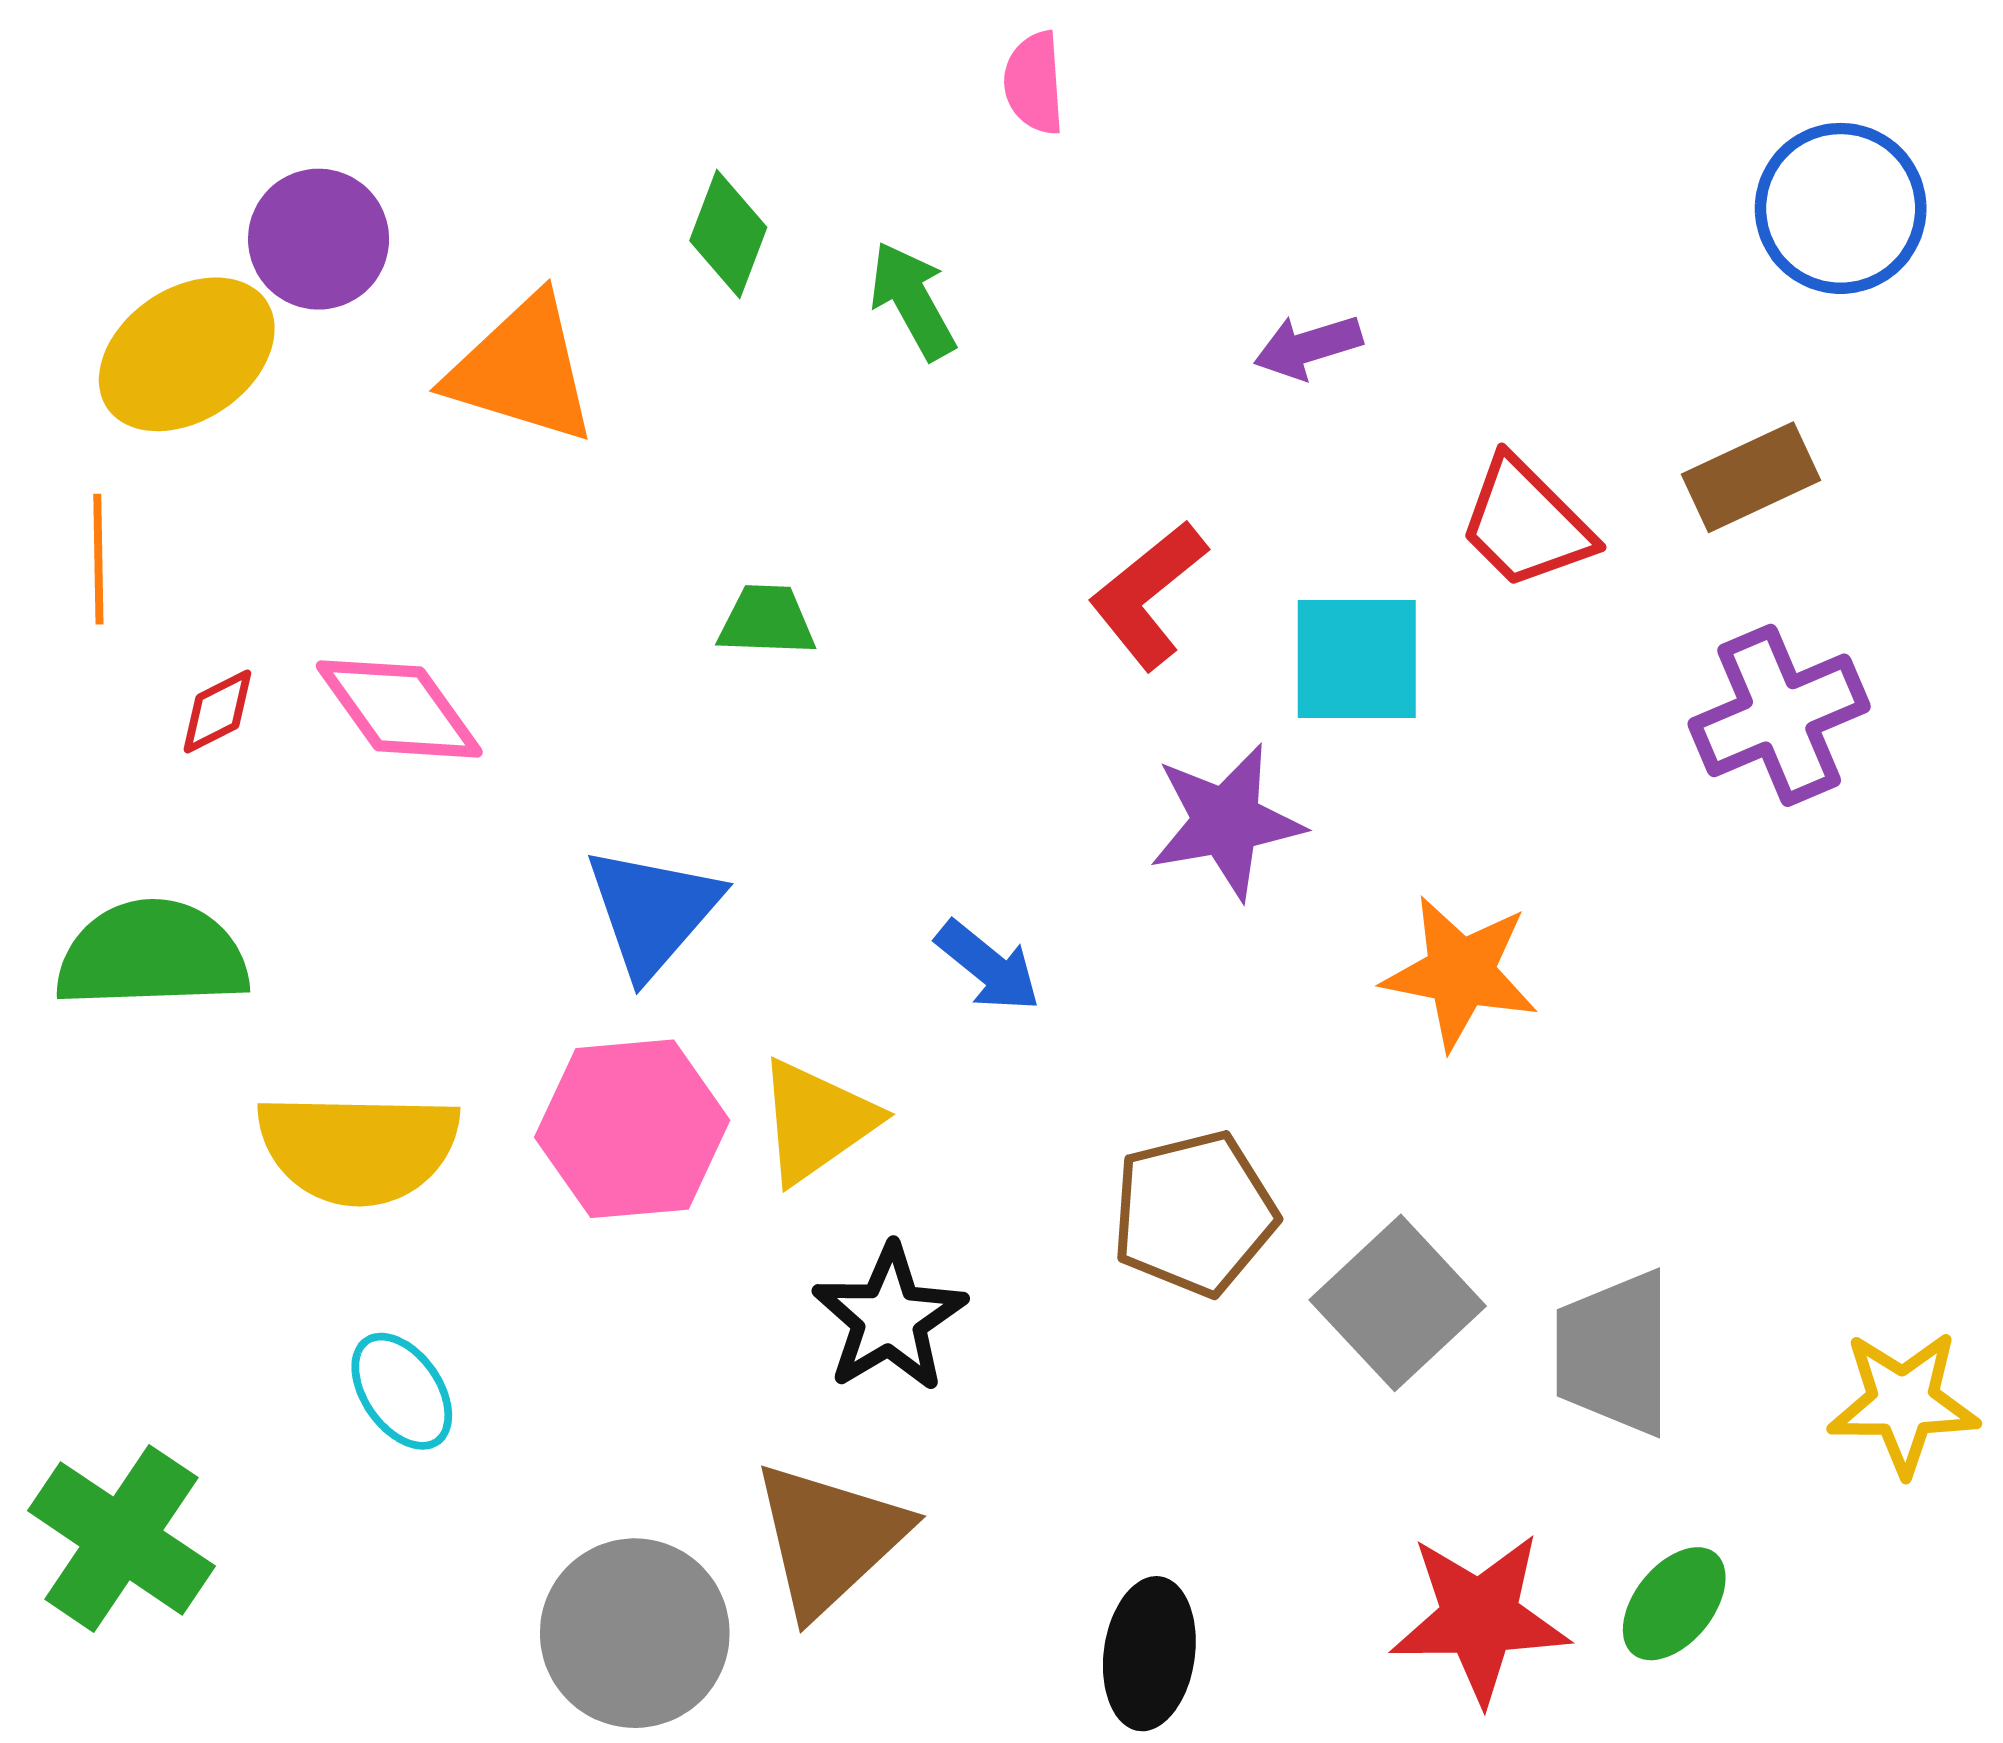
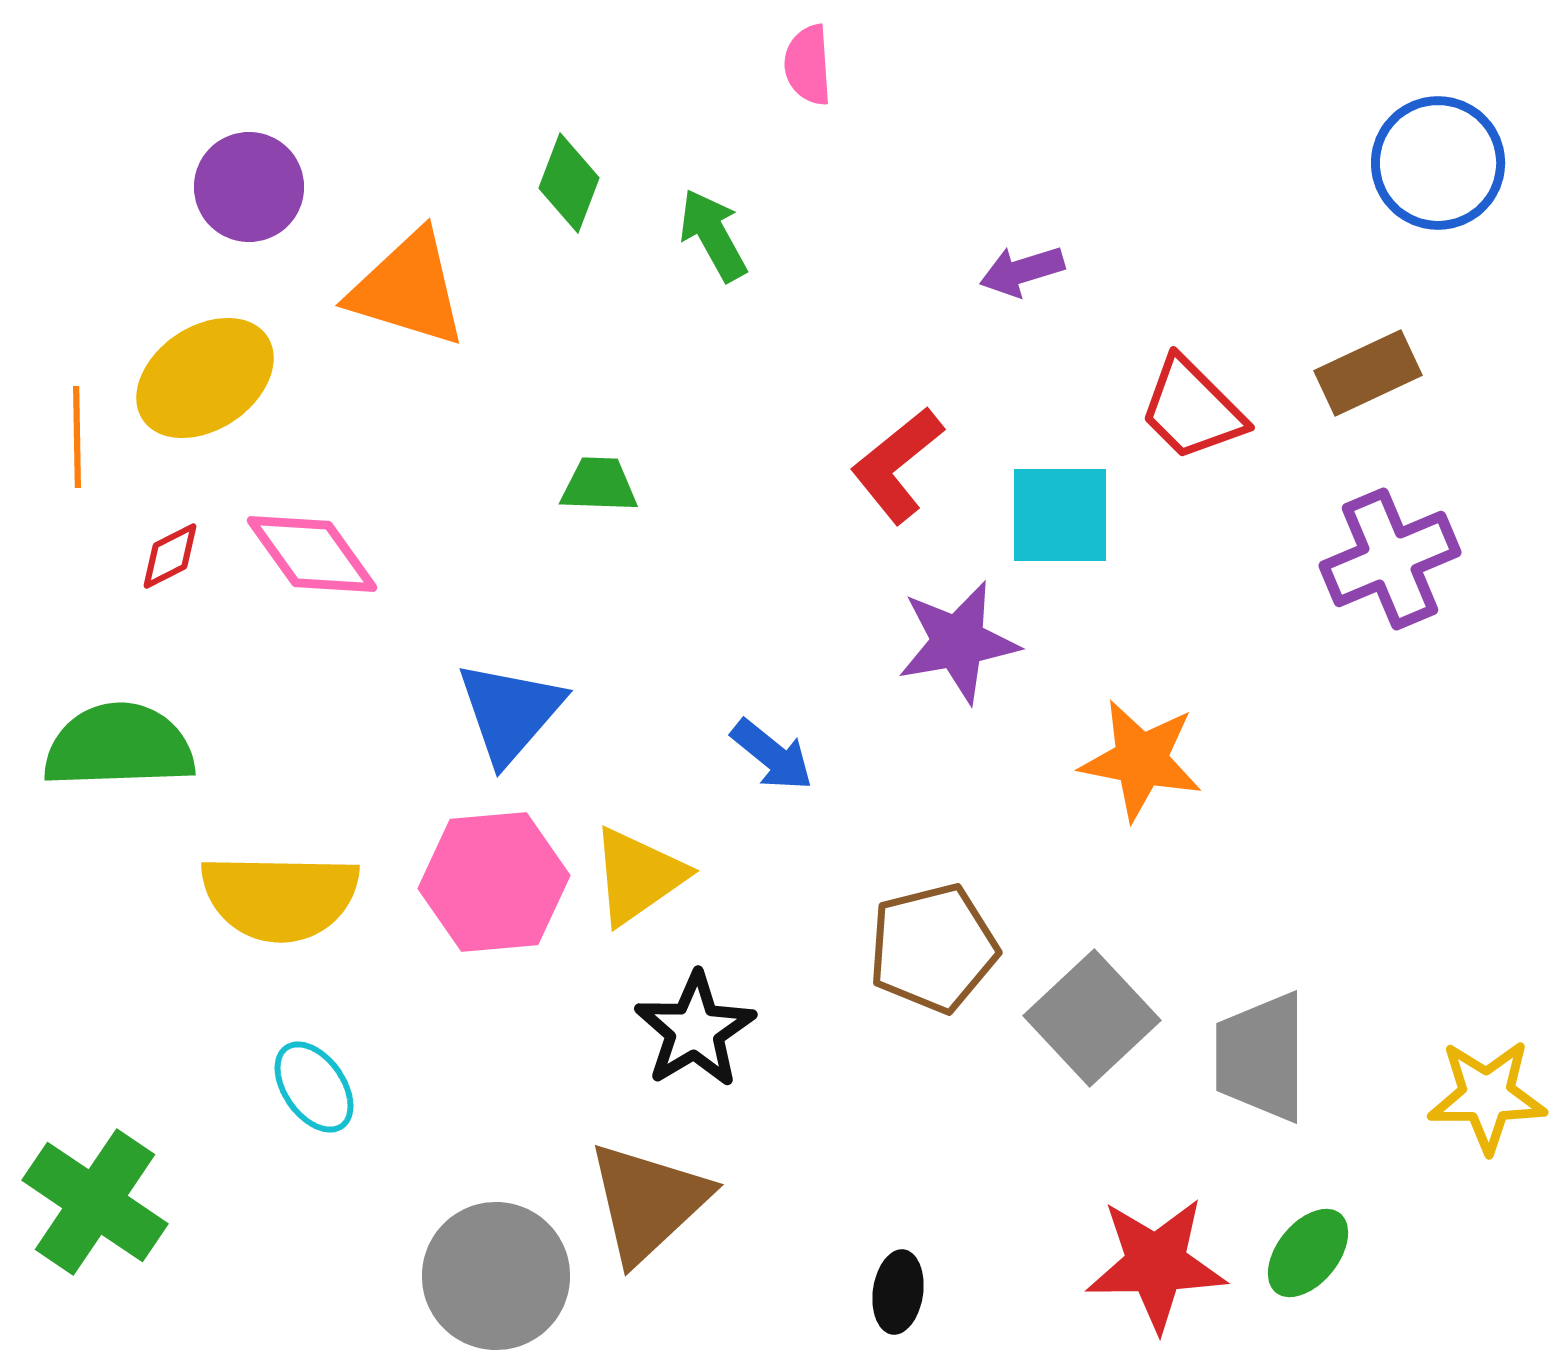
yellow ellipse: (187, 354) -> (205, 378), moved
black ellipse: (1149, 1654) -> (898, 1292), size x0.7

